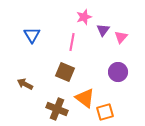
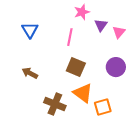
brown square: (65, 72) -> (76, 67), moved
brown arrow: (25, 84) -> (30, 73), moved

